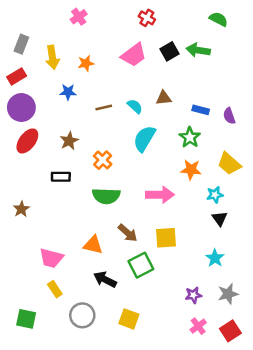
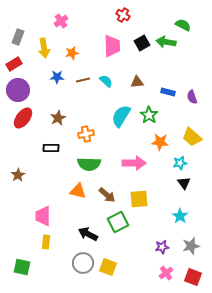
pink cross: (79, 17) -> (61, 21), moved
green semicircle: (218, 19) -> (183, 25), moved
pink trapezoid: (134, 55) -> (112, 46), turned -55
cyan semicircle: (135, 106) -> (106, 81), moved
brown line: (104, 108) -> (83, 80), moved
green star: (190, 137) -> (149, 115), moved
orange cross: (103, 160) -> (86, 134), turned 35
orange triangle: (93, 245) -> (78, 191), moved
pink trapezoid: (51, 258) -> (43, 216), turned 75
yellow rectangle: (55, 289) -> (46, 242), turned 40
gray circle: (82, 315) -> (83, 263), moved
red square: (230, 331) -> (193, 277), turned -36

